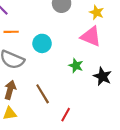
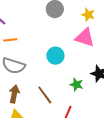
cyan circle: (42, 43) -> (55, 56), moved
green star: (76, 66) -> (77, 85), moved

